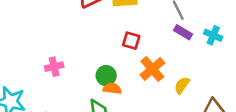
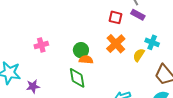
cyan cross: (213, 35) -> (152, 42), moved
red square: (131, 41) -> (116, 17), moved

